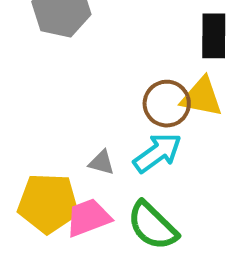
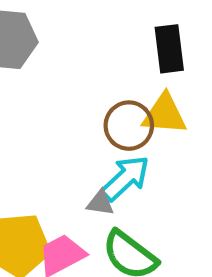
gray triangle: (102, 162) -> (100, 203), moved

